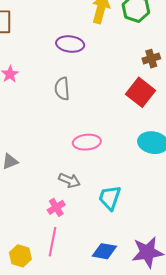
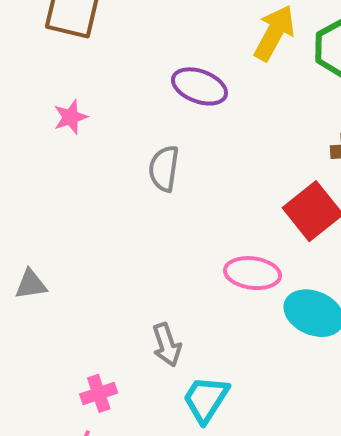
pink ellipse: (87, 142) -> (252, 273), moved
gray arrow: (69, 180) -> (167, 345), moved, turned 35

